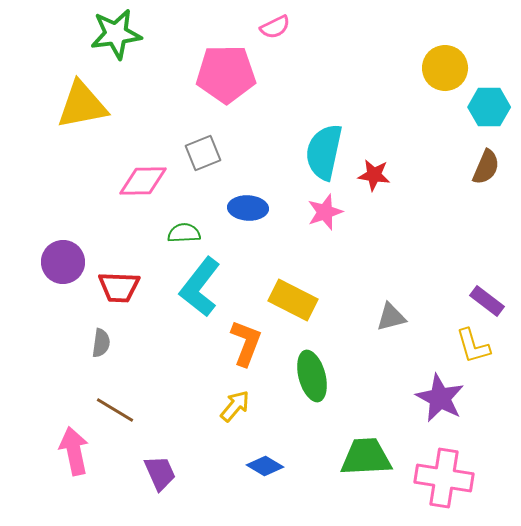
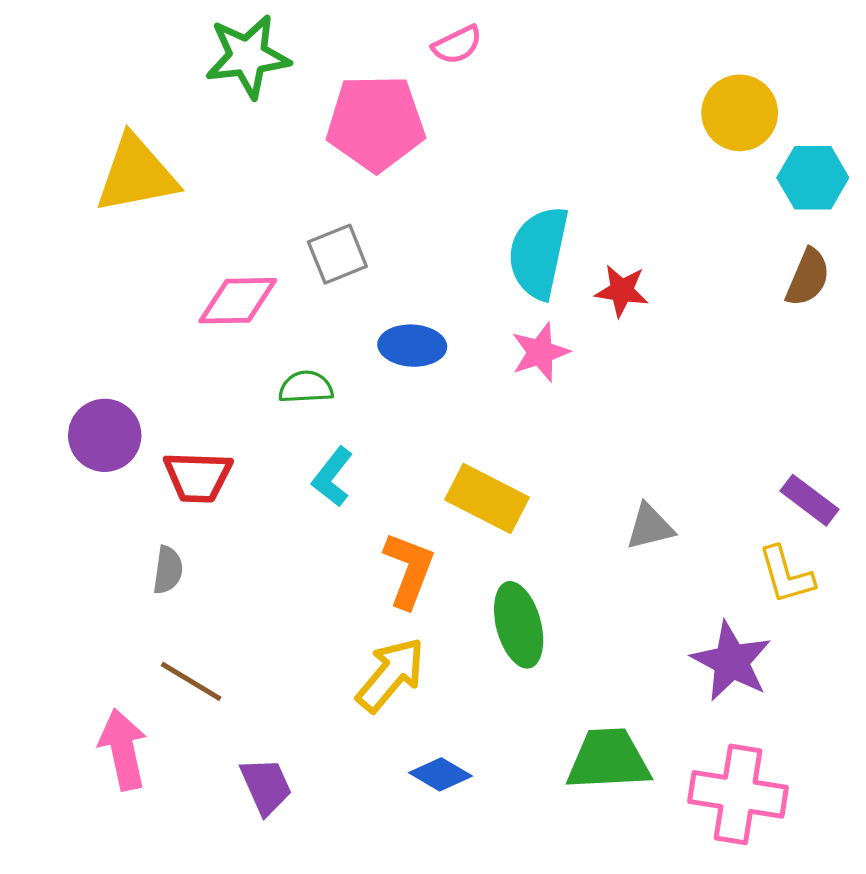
green star: (116, 34) -> (248, 56), moved
cyan L-shape: (200, 287) -> (332, 477), size x0.6
yellow arrow: (235, 406) -> (391, 675), size x1.4

